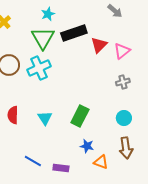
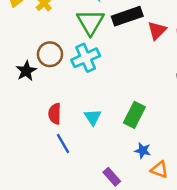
blue line: (33, 161) -> (63, 143), moved, turned 30
purple rectangle: (61, 168) -> (112, 177), turned 42

